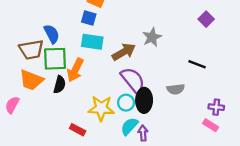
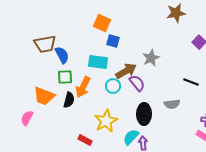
blue square: (89, 18) -> (113, 41), moved
brown trapezoid: (31, 50) -> (45, 44), moved
green square: (55, 59) -> (65, 77), size x0.7
purple semicircle: (133, 80) -> (137, 83), moved, size x0.7
cyan circle: (126, 103) -> (113, 86), moved
yellow star: (101, 108) -> (106, 121), turned -30

